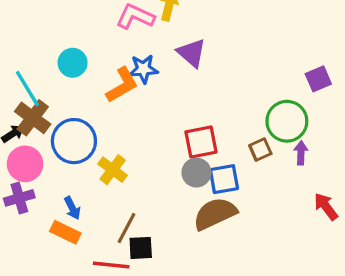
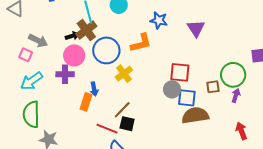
purple triangle: (192, 53) -> (196, 28), moved
orange L-shape: (122, 85) -> (141, 43), moved
brown semicircle: (215, 214) -> (195, 115), moved
orange rectangle: (65, 232) -> (86, 102), turned 66

